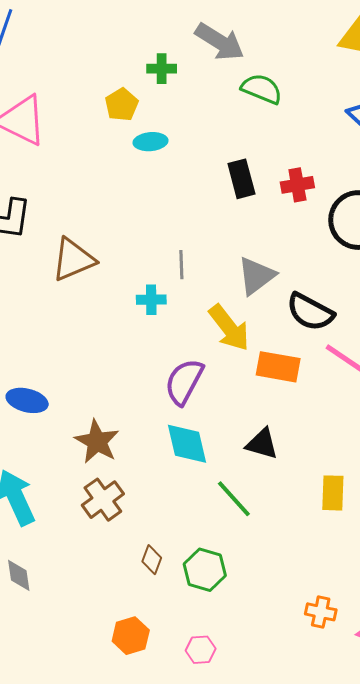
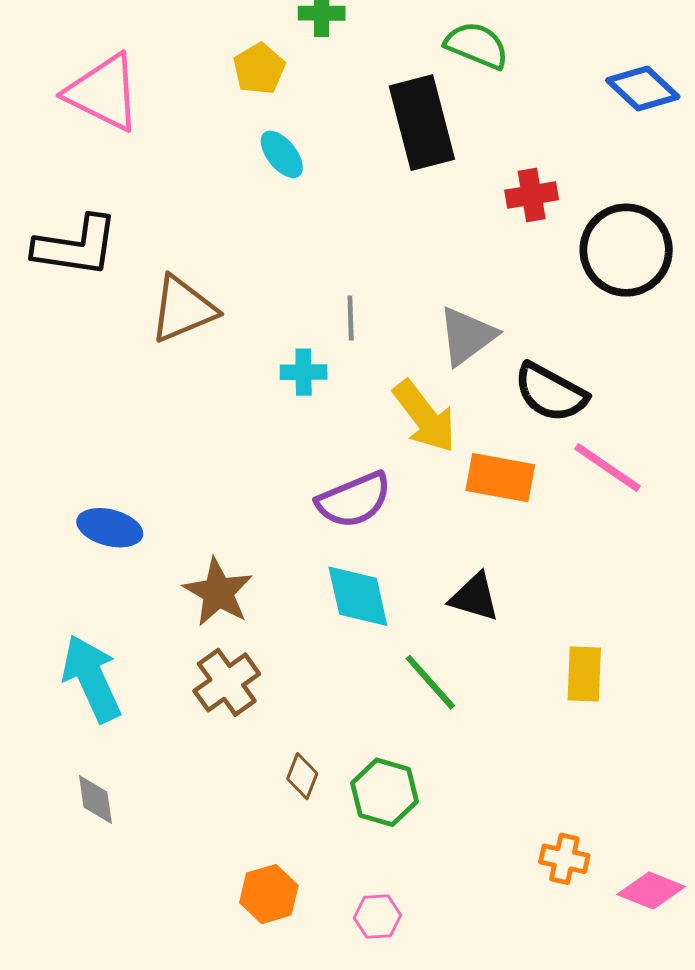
cyan ellipse: (150, 142) -> (282, 154), moved, turned 56
black rectangle: (241, 179) -> (422, 123), moved, size x1.5
purple semicircle: (184, 382) -> (354, 500), turned -141

